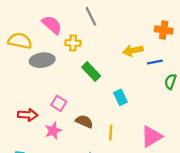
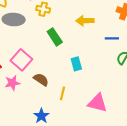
yellow arrow: (133, 51) -> (85, 21), moved
pink square: (59, 103) -> (21, 60), size x1.5
pink triangle: (151, 137) -> (97, 103), turned 35

